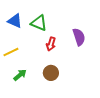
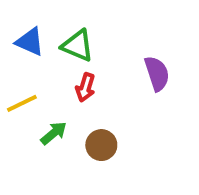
red arrow: (51, 44) -> (85, 87), moved
green arrow: (20, 75) -> (54, 133), moved

